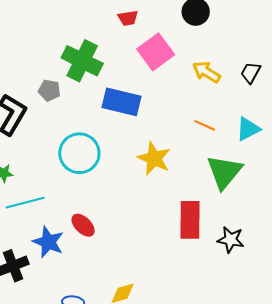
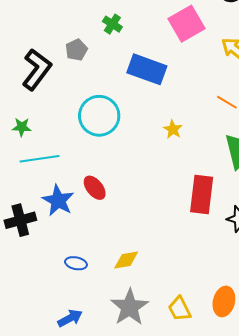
green cross: (82, 61) -> (112, 24), size x0.5
gray pentagon: (49, 90) -> (76, 50), turned 30
yellow star: (154, 158) -> (173, 129), size x0.6

